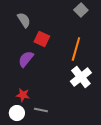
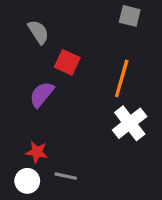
gray square: (81, 10) -> (130, 16), turned -32

